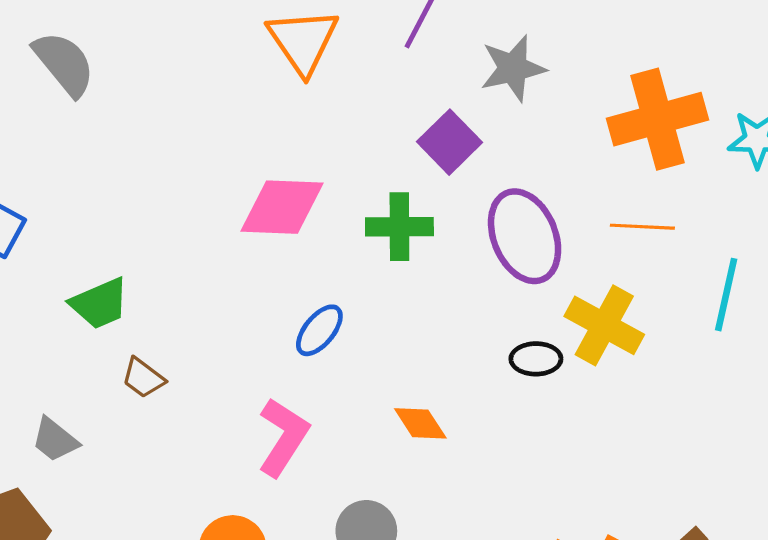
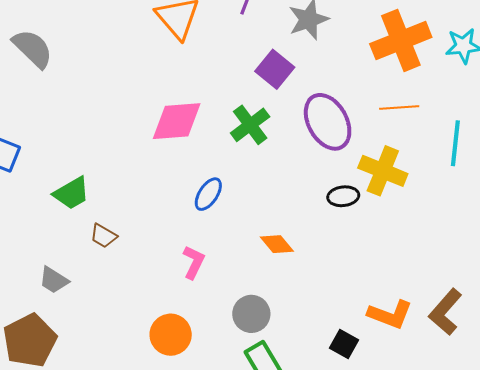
green cross: (399, 227) -> (250, 125), turned -30
pink L-shape: (283, 437) -> (194, 262), size x0.7

